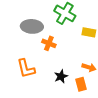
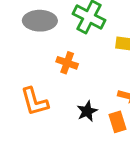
gray ellipse: (32, 26) -> (40, 21), moved

